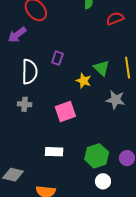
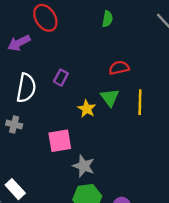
red semicircle: (115, 19) -> (119, 68), moved
gray star: (116, 100) -> (84, 166), moved
white rectangle: (54, 152) -> (15, 189), moved, turned 36

